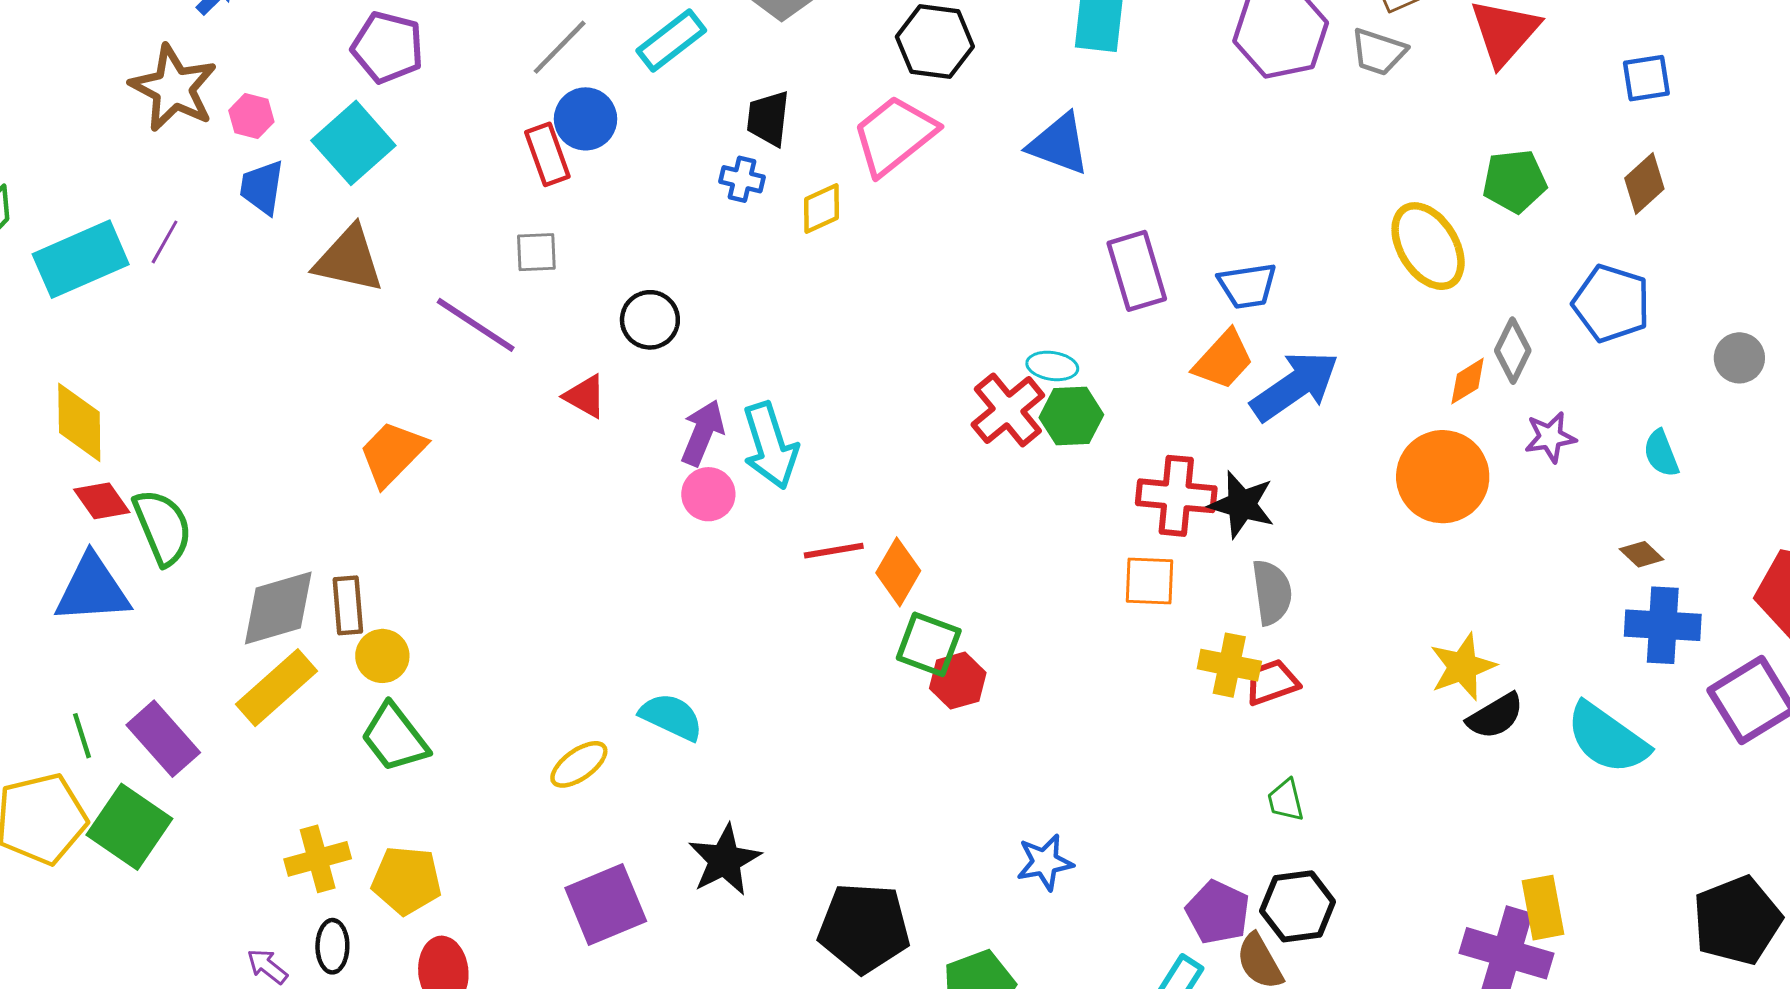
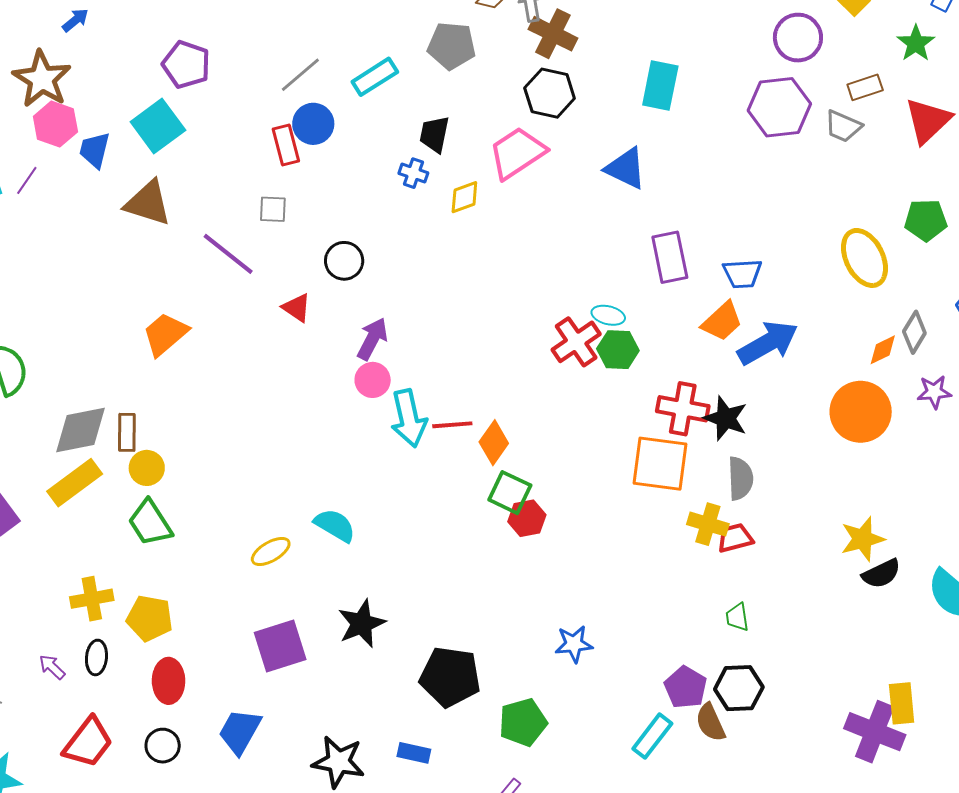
pink hexagon: (251, 116) -> (55, 124), moved, size x1.5
cyan arrow: (770, 446) -> (409, 418), moved
orange square: (1150, 581) -> (660, 464), size x1.6

